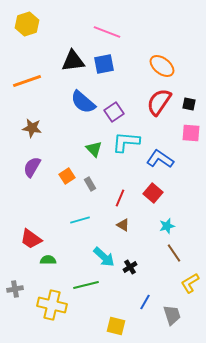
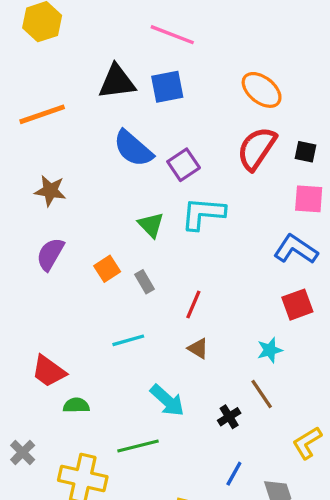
blue L-shape: (160, 159) -> (296, 249), moved
red square: (153, 193) -> (297, 305), moved, turned 30
brown line: (174, 253) -> (262, 394), moved
black cross: (130, 267) -> (229, 417), moved
gray cross: (15, 289) -> (23, 452), turned -35

